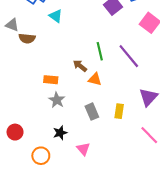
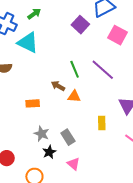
cyan triangle: (56, 16) -> (28, 43), size x1.6
gray star: (57, 100) -> (41, 134), moved
gray rectangle: (92, 112) -> (68, 137), moved

